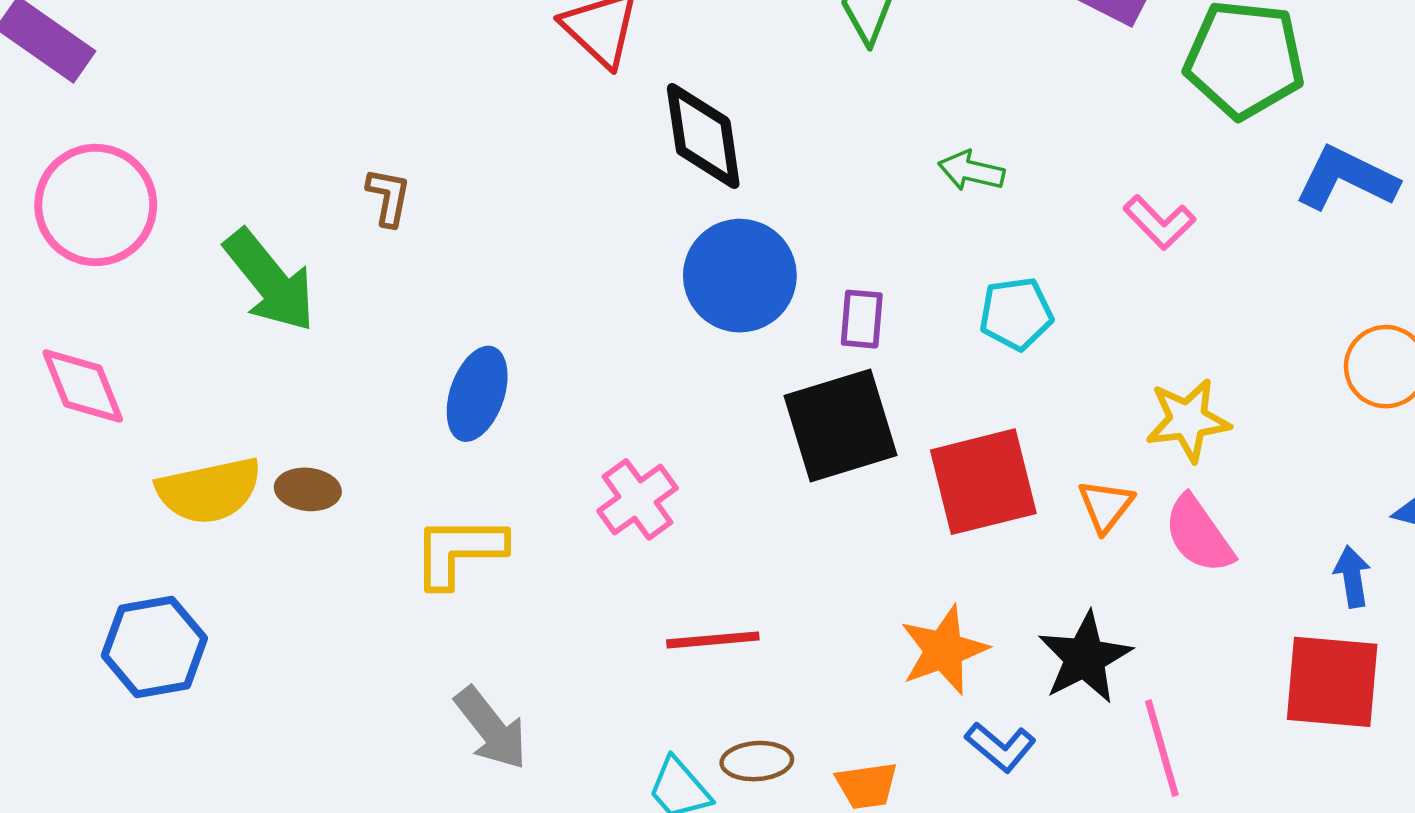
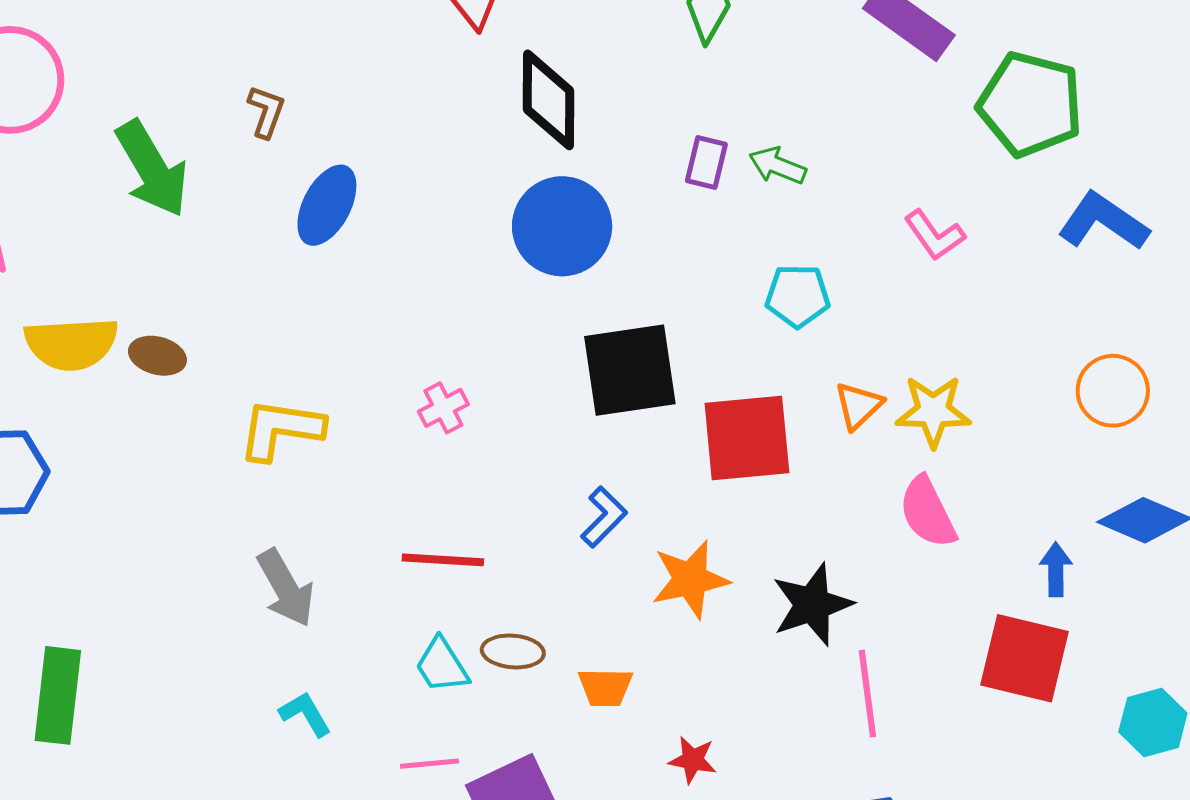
purple rectangle: (862, 319) -> (706, 162), moved
blue ellipse: (477, 394) -> (327, 205), moved
pink cross: (638, 499) -> (443, 408), size x0.7
orange triangle: (1106, 506) -> (858, 406), moved
red line: (713, 640) -> (443, 560), moved
blue L-shape: (1001, 747) -> (604, 517), moved, turned -94

